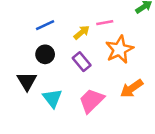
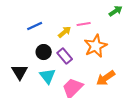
black circle: (45, 54) -> (44, 52), moved
cyan triangle: (52, 98) -> (48, 76), moved

